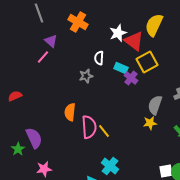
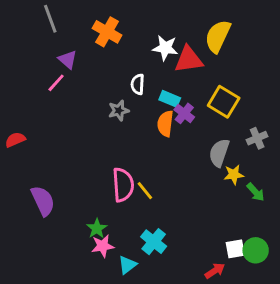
white star: (118, 33) -> (165, 48), turned 30
red triangle: (134, 41) -> (189, 60), turned -45
yellow square: (147, 62) -> (224, 102), moved, turned -30
orange semicircle: (70, 112) -> (165, 124), moved
yellow star: (150, 123) -> (234, 175), moved
green star: (18, 149) -> (97, 228), moved
pink star: (44, 169) -> (103, 246), moved

